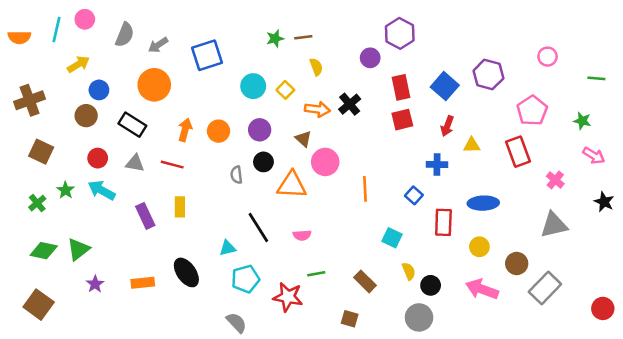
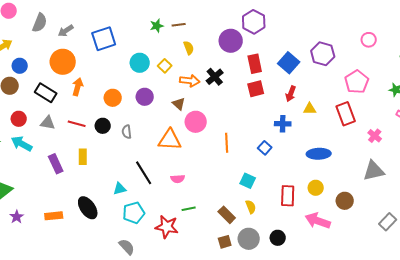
purple circle: (370, 58) -> (231, 41), size x1.5
orange arrow: (185, 130) -> (78, 87), moved
black circle: (263, 162) -> (103, 126), moved
red rectangle: (443, 222) -> (288, 196), moved
yellow semicircle: (409, 271) -> (251, 207), moved
black circle: (431, 285) -> (278, 238), moved
gray rectangle: (545, 288) -> (388, 222), moved, size x0.7
gray circle: (419, 317) -> (249, 239), moved
brown square: (350, 319) -> (225, 242), moved, turned -32

